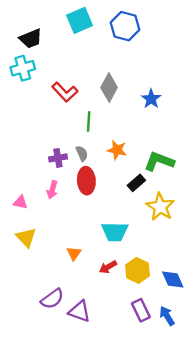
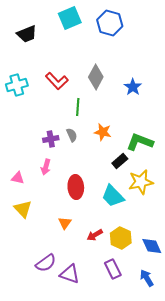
cyan cross: (23, 68) -> (17, 85), moved
red ellipse: (86, 181) -> (76, 187), moved
yellow star: (160, 207) -> (141, 182), turned 30
cyan trapezoid: (115, 232) -> (113, 196), moved, turned 45
purple rectangle: (141, 310) -> (113, 269), moved

